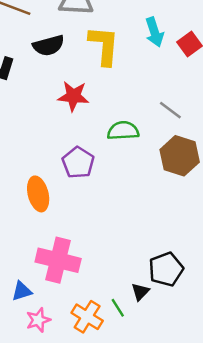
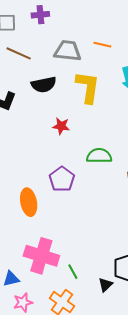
red star: (73, 96) -> (61, 126), size x0.7
green line: (118, 308) -> (73, 272), moved

